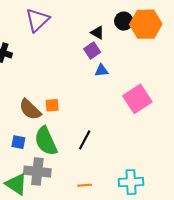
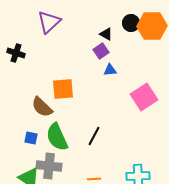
orange square: (52, 105) -> (63, 89), moved, size x1.6

